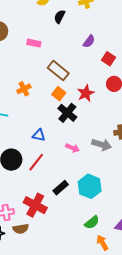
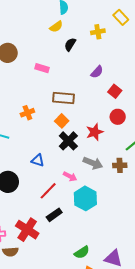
brown rectangle: (58, 71) -> (64, 98), turned -40
red star: (86, 93) -> (95, 132), moved
gray arrow: (102, 145) -> (93, 163), moved
red line: (36, 162) -> (48, 191), moved
cyan hexagon: (90, 186) -> (85, 198), moved

